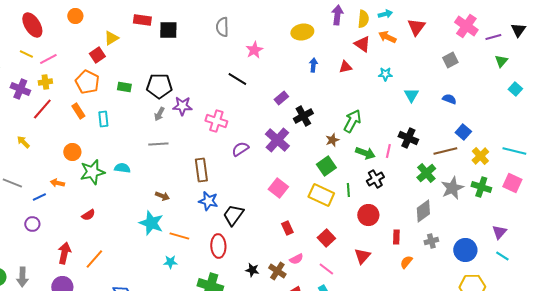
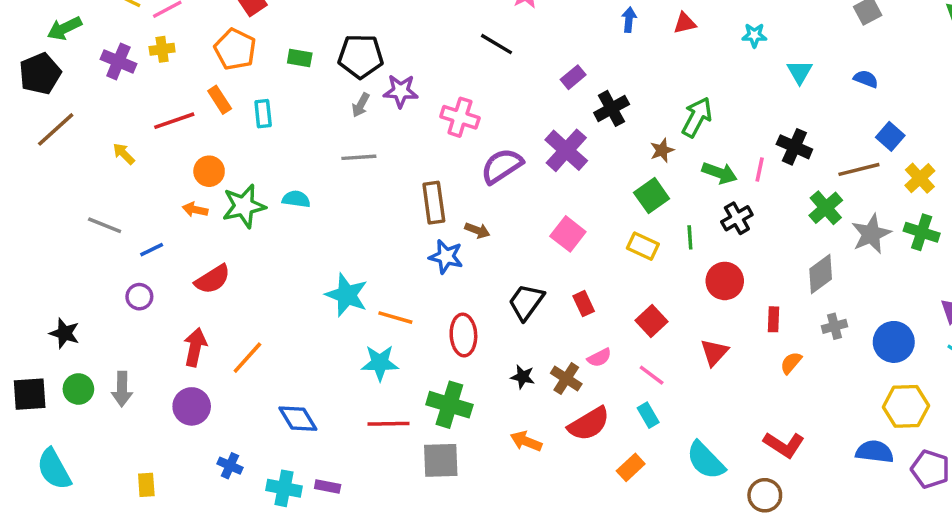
red line: (42, 109) -> (174, 121), moved, turned 30
purple semicircle: (240, 149) -> (502, 166), size x1.4
orange arrow: (57, 183) -> (195, 210), moved
yellow rectangle: (321, 195) -> (643, 246), size x0.7
brown arrow: (162, 196) -> (477, 230), moved
red semicircle: (88, 215) -> (213, 279), moved, size x1.5
black trapezoid: (233, 215) -> (526, 302), moved
cyan star: (170, 262) -> (380, 363), size x1.5

